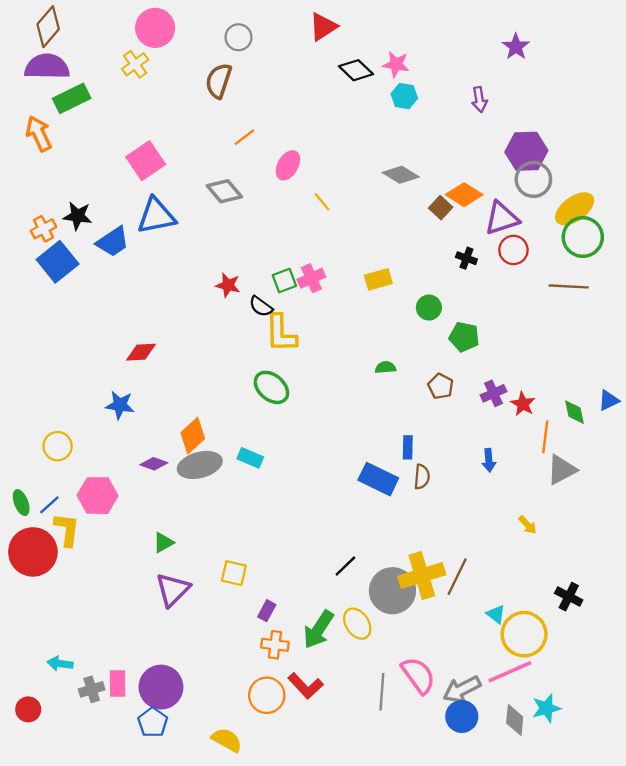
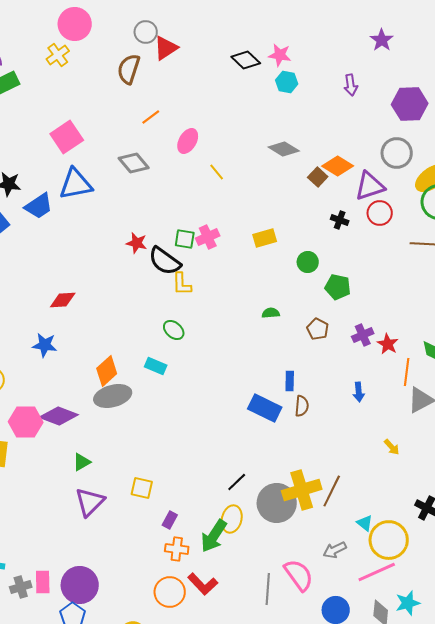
red triangle: (323, 27) -> (166, 48), moved
purple hexagon: (526, 151) -> (410, 104), moved
green square: (284, 281) -> (185, 239), turned 30
black semicircle: (261, 306) -> (165, 261), size x1.6
yellow L-shape: (281, 333) -> (182, 284), size x0.7
green ellipse: (271, 387) -> (174, 330), size x0.7
cyan rectangle: (250, 458) -> (156, 366), moved
purple diamond: (154, 464) -> (59, 416), moved, size x1.6
yellow ellipse: (357, 624) -> (232, 519), moved, turned 48
gray arrow: (462, 689) -> (335, 550), moved, size x0.7

